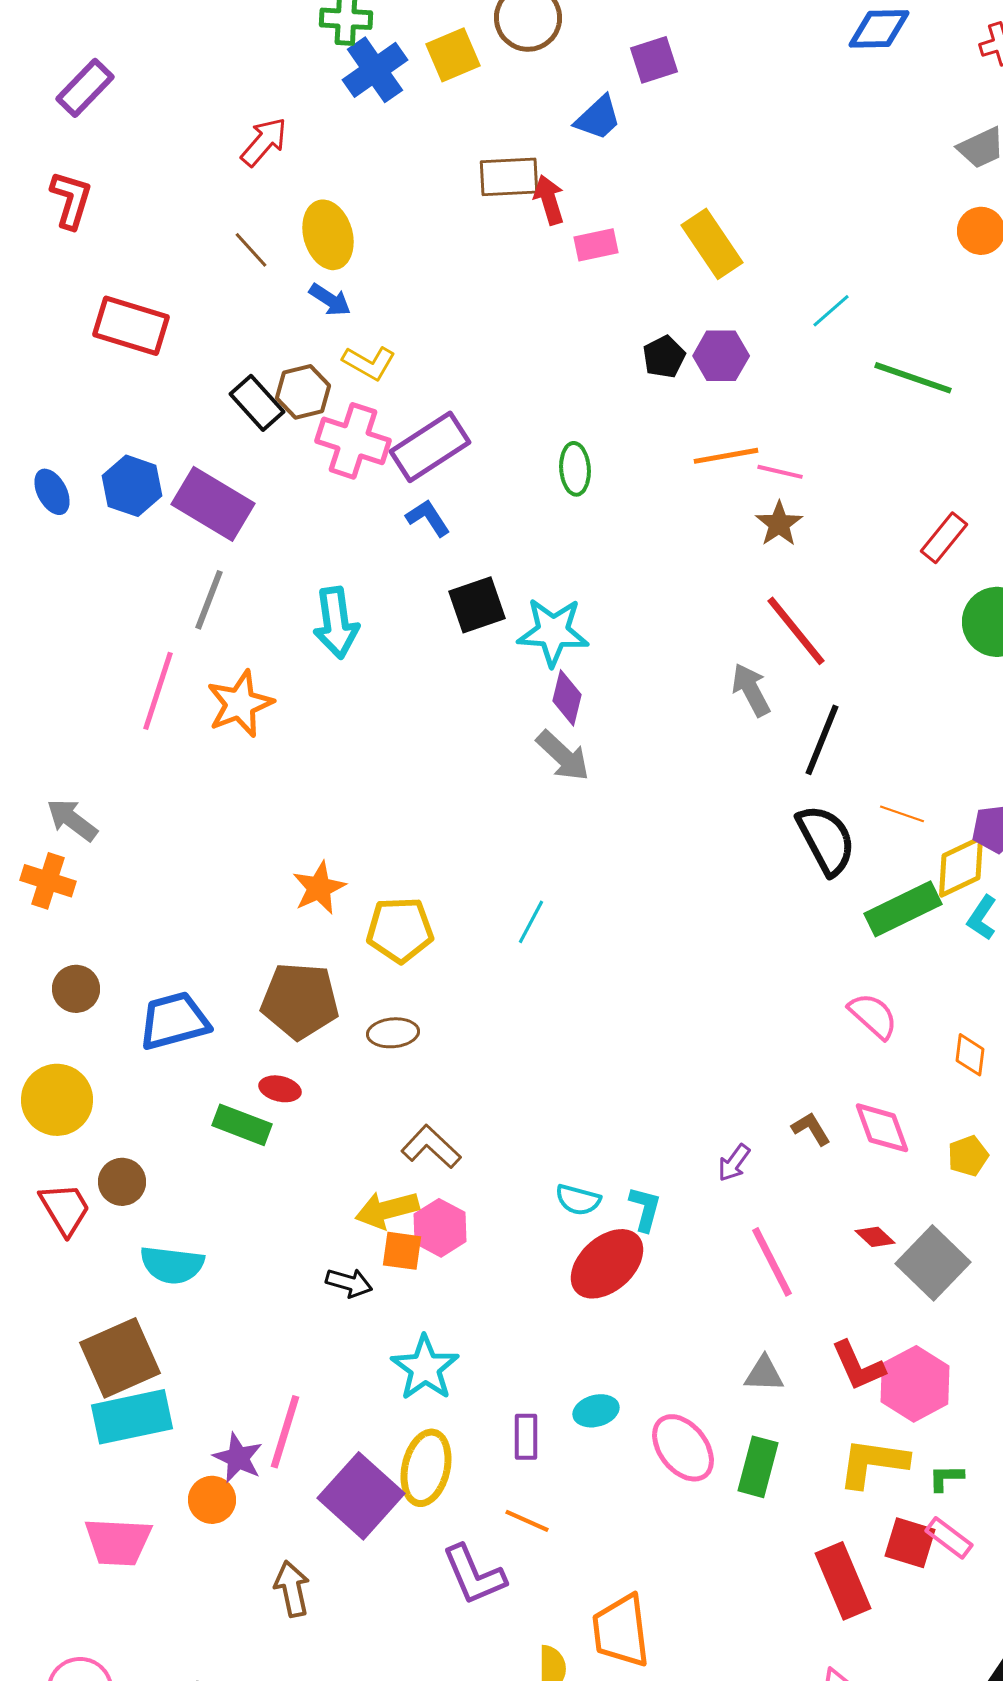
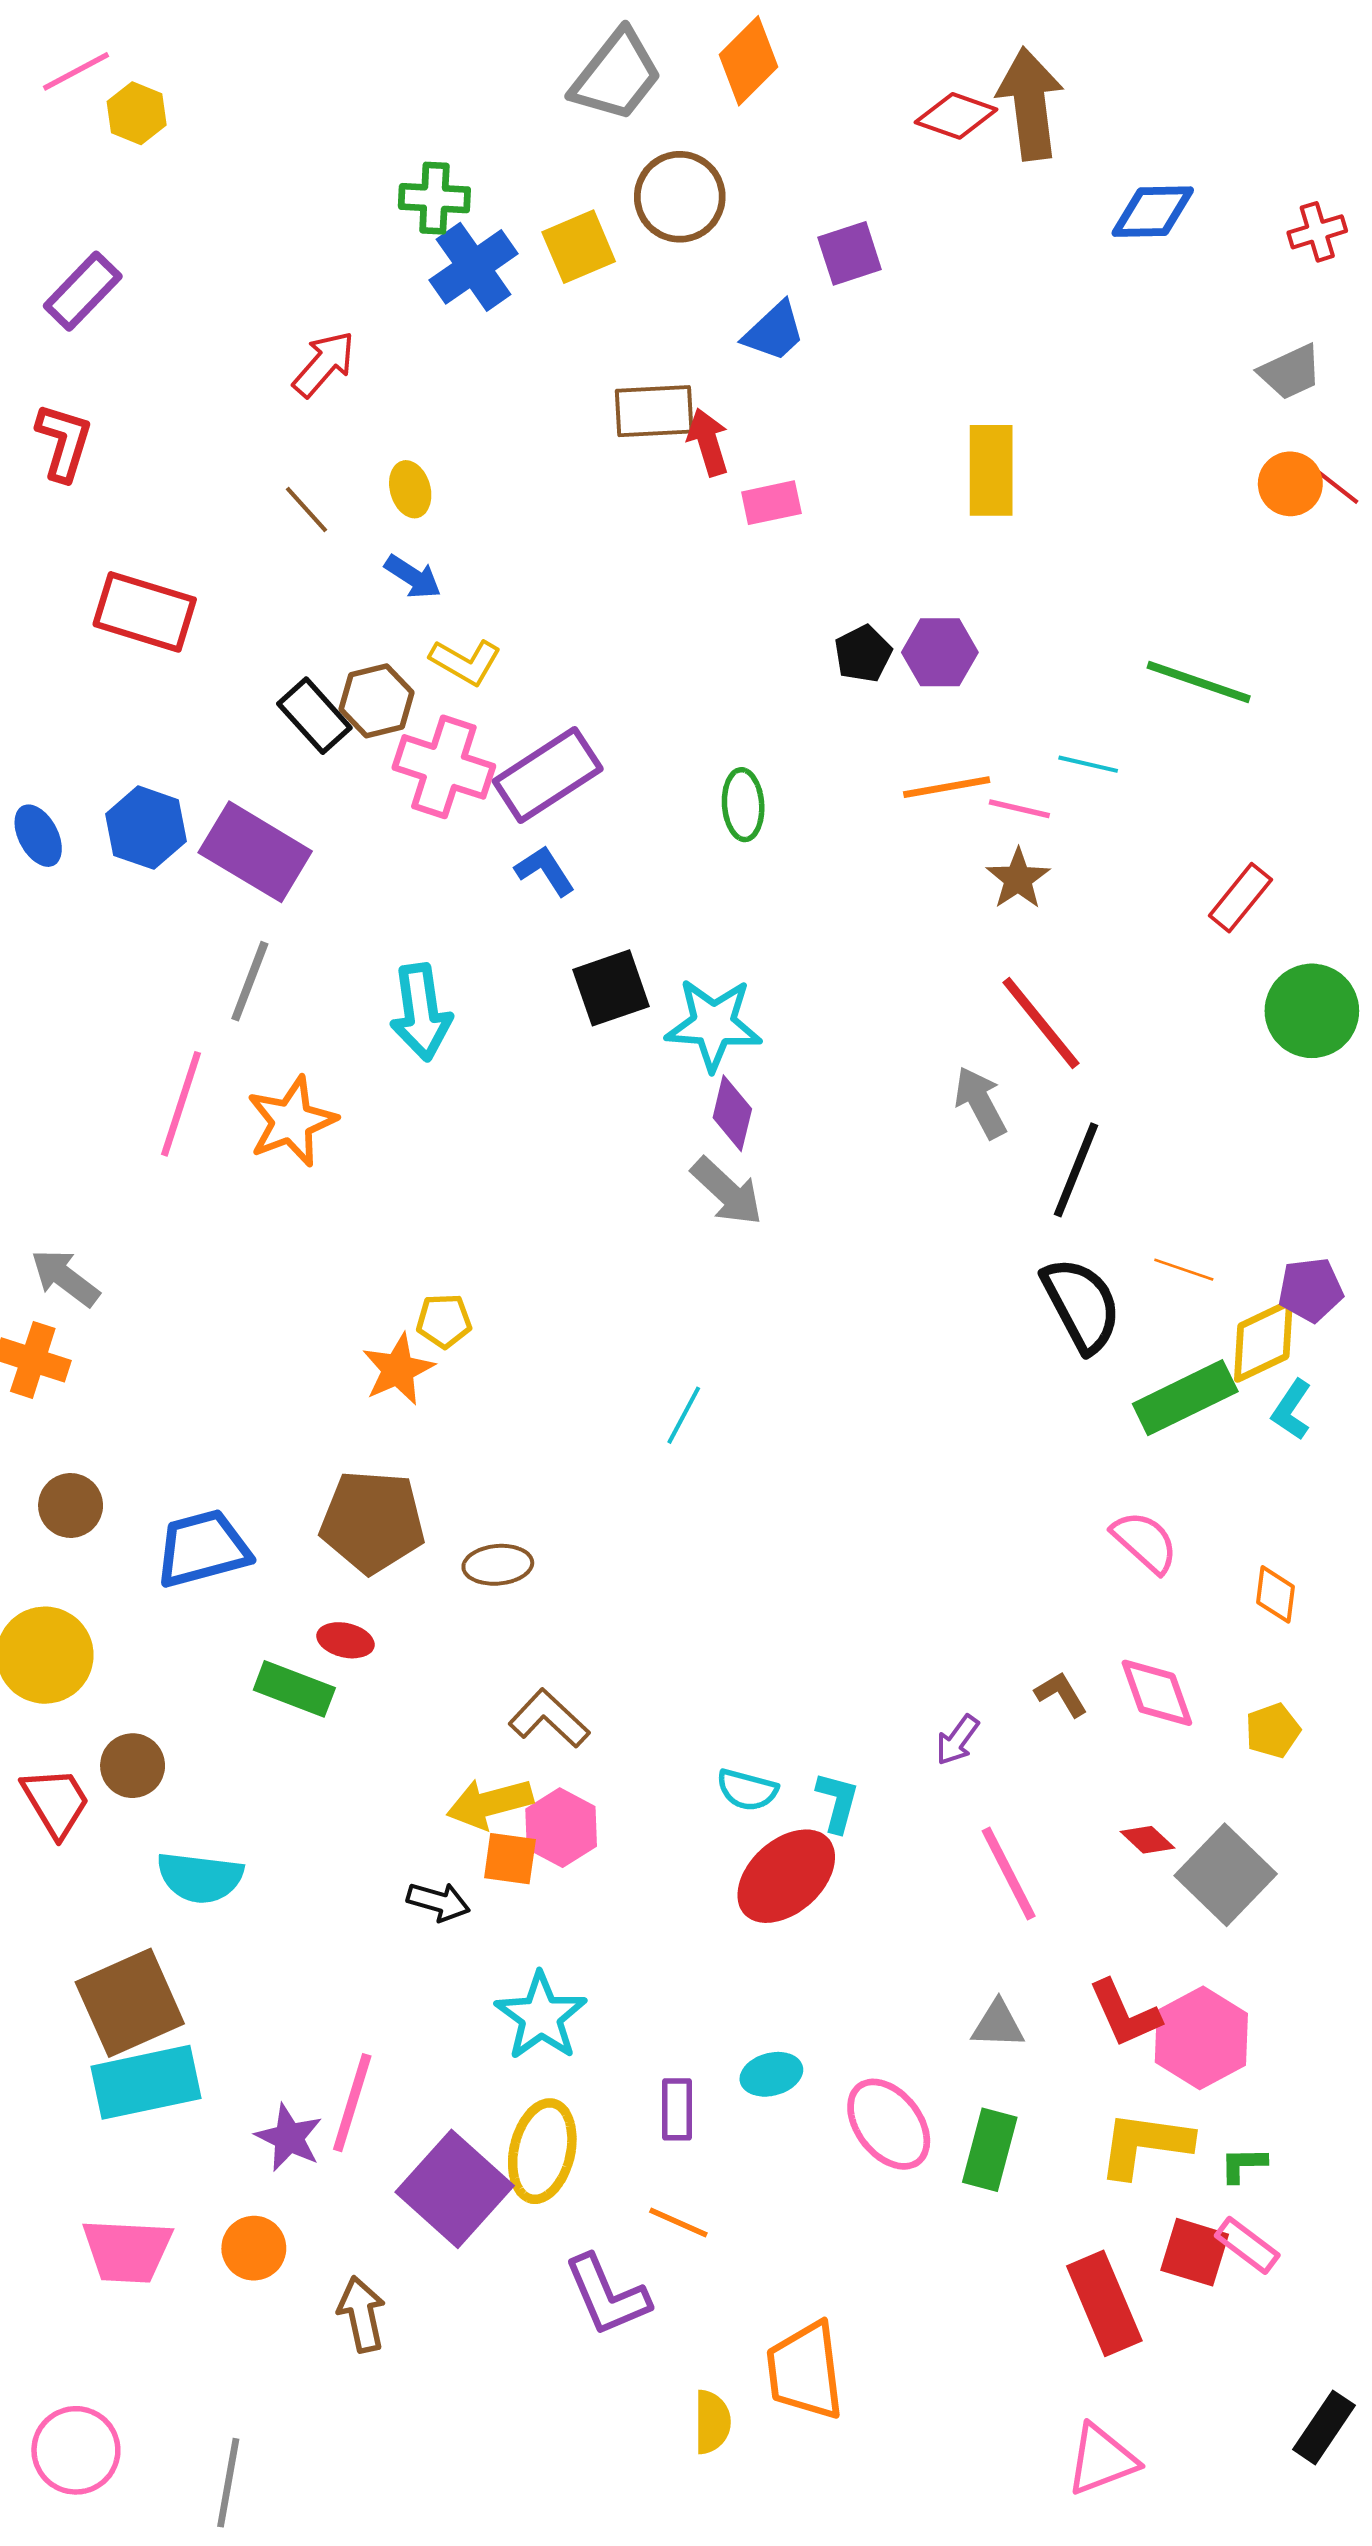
yellow ellipse: (328, 235) -> (410, 489), size x0.6
yellow rectangle: (712, 244) -> (991, 470), moved, turned 34
cyan line: (831, 311) -> (1088, 764), moved, turned 54
yellow pentagon: (400, 930) -> (444, 1321), moved, size x0.6
orange circle: (212, 1500) -> (254, 2248), moved

